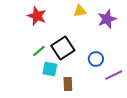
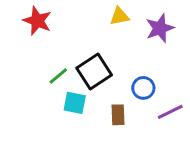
red star: (37, 16) -> (37, 21), moved
brown rectangle: (68, 84) -> (118, 115), moved

